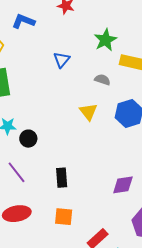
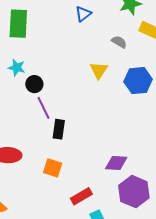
purple line: (17, 172) -> (43, 108), moved
purple diamond: (123, 185) -> (116, 163), moved

